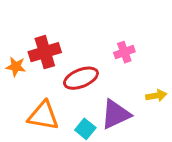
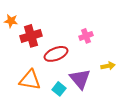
orange star: (16, 67) -> (11, 21), moved
purple triangle: (116, 114) -> (80, 79), turned -45

